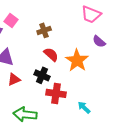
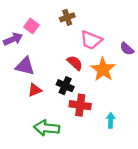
pink trapezoid: (91, 14) -> (91, 40), moved
brown cross: (44, 30) -> (67, 17), moved
cyan arrow: (84, 107) -> (111, 120), turned 48

